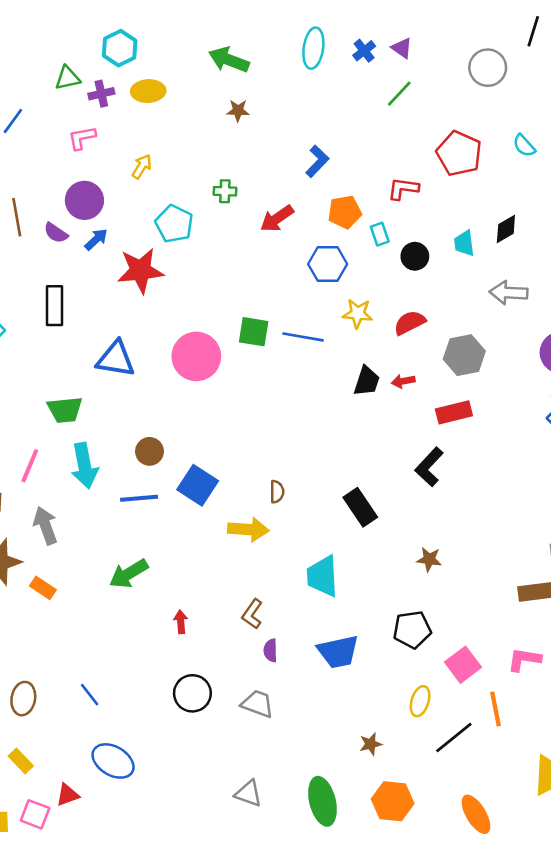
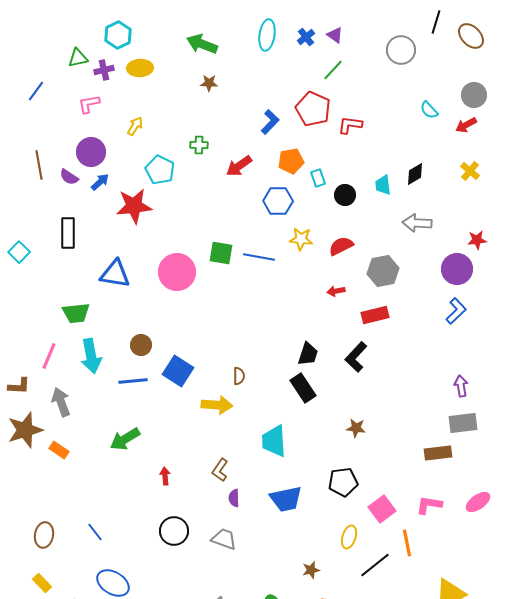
red pentagon: (459, 153) -> (313, 109), moved
red L-shape: (403, 189) -> (350, 125), moved
black trapezoid: (367, 381) -> (308, 354), moved

